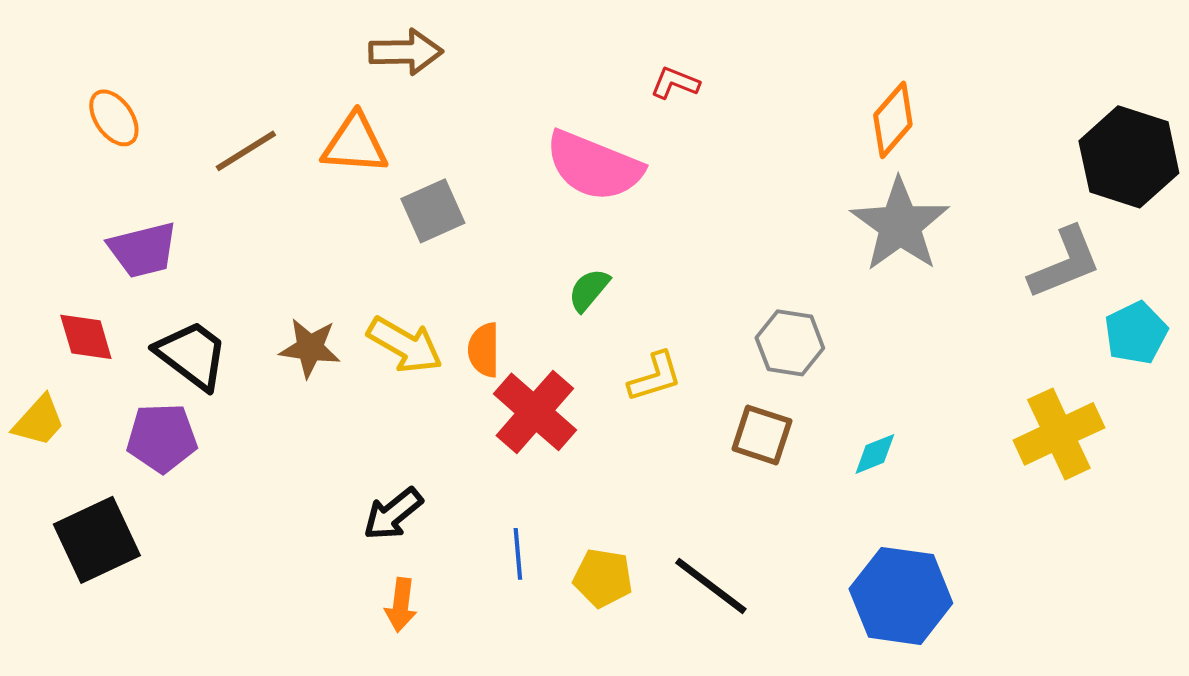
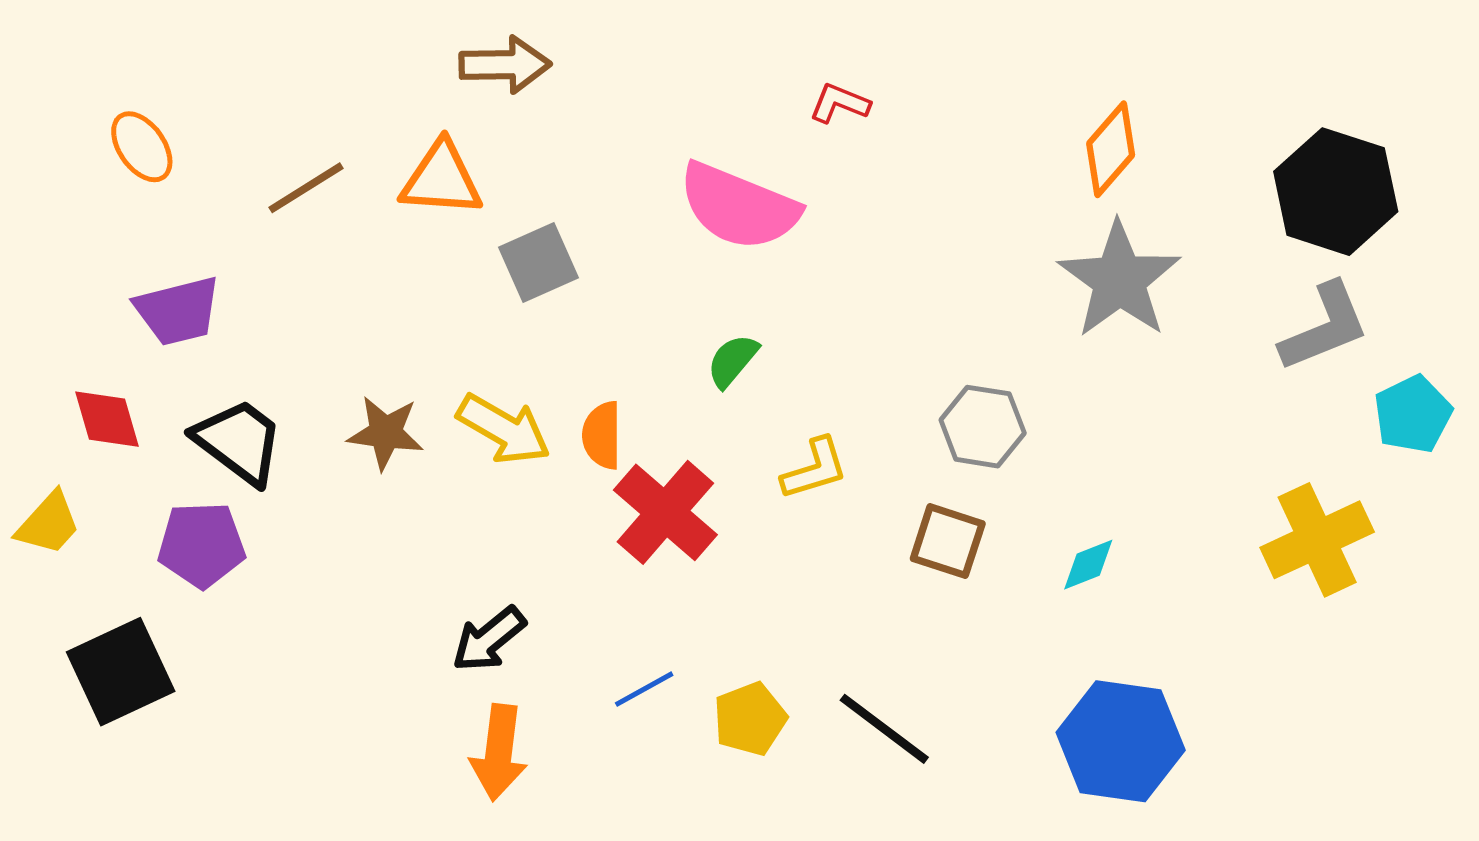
black hexagon: (1129, 157) -> (1336, 192), moved
blue line: (518, 554) -> (644, 689), turned 66
yellow pentagon: (603, 578) -> (750, 719), turned -30
orange arrow: (401, 605) -> (499, 752), size x1.4

